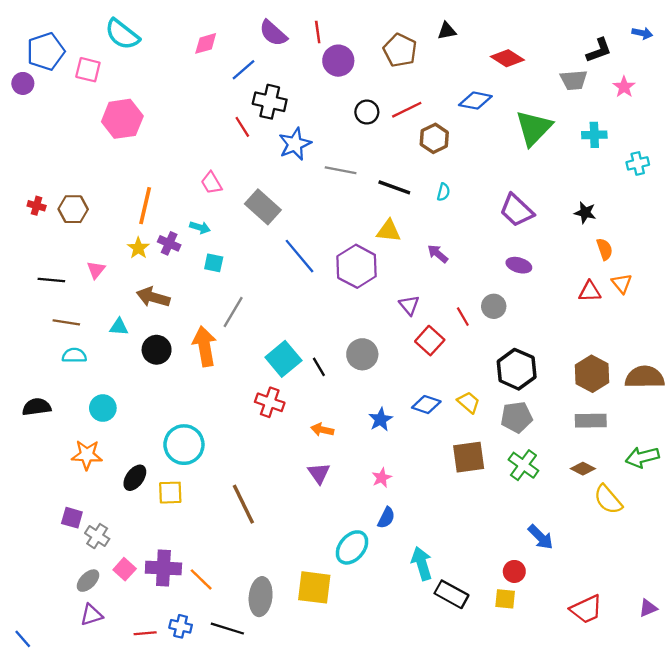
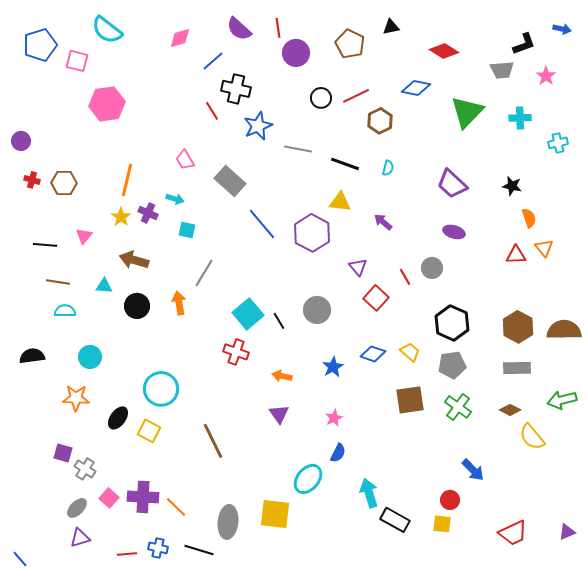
purple circle: (23, 83) -> (21, 141), moved
orange arrow: (205, 346) -> (179, 303), size x0.7
yellow square: (170, 493) -> (149, 431), turned 30

